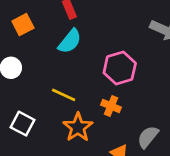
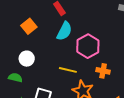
pink hexagon: (120, 68) -> (88, 46), moved

